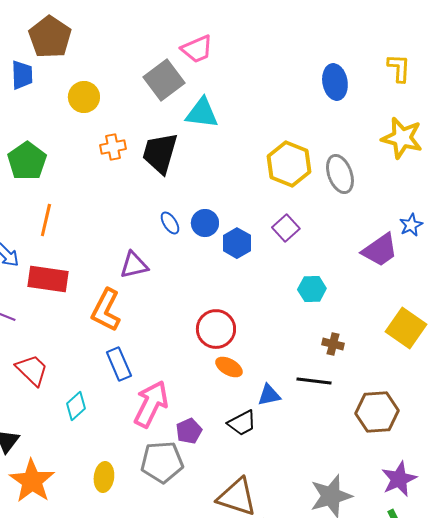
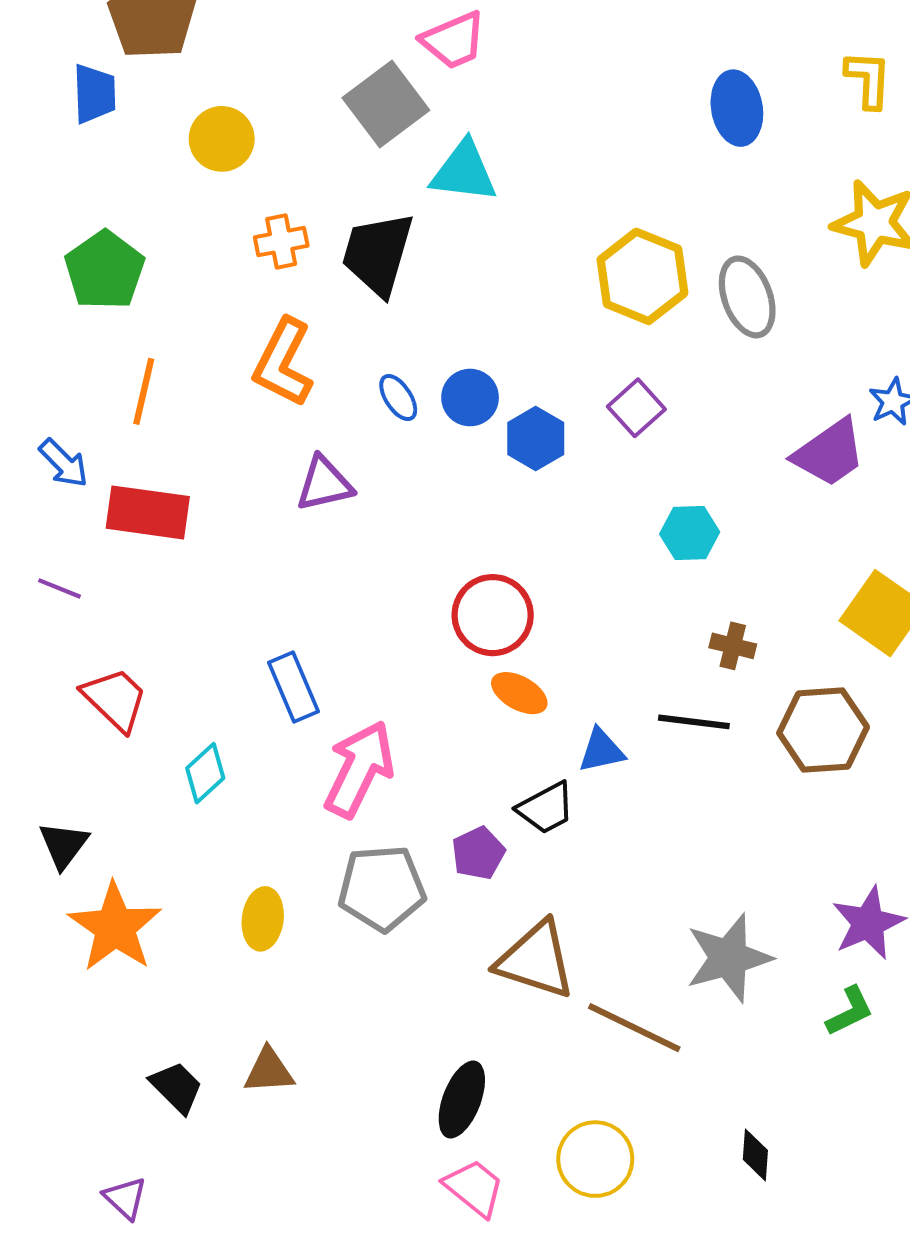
orange L-shape: (106, 310) -> (283, 363), moved
brown hexagon: (377, 412) -> (823, 730), moved
purple pentagon: (189, 431) -> (478, 853), moved

